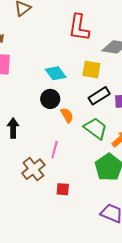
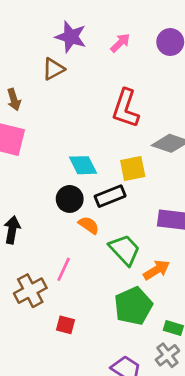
yellow square: (91, 69) -> (133, 168), turned -30
black rectangle: (99, 96) -> (110, 196), moved
orange semicircle: (67, 115) -> (89, 225), turned -35

